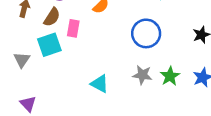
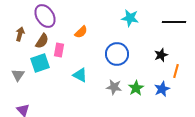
cyan triangle: (100, 84) -> (80, 75), moved

